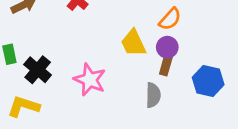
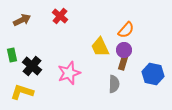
pink star: (90, 80) -> (69, 73), turned 30

